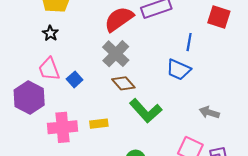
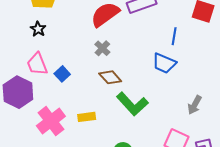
gray cross: (116, 54) -> (102, 48), size x0.6
gray arrow: (209, 112) -> (195, 105), turned -78
pink cross: (62, 127) -> (51, 121), turned -32

